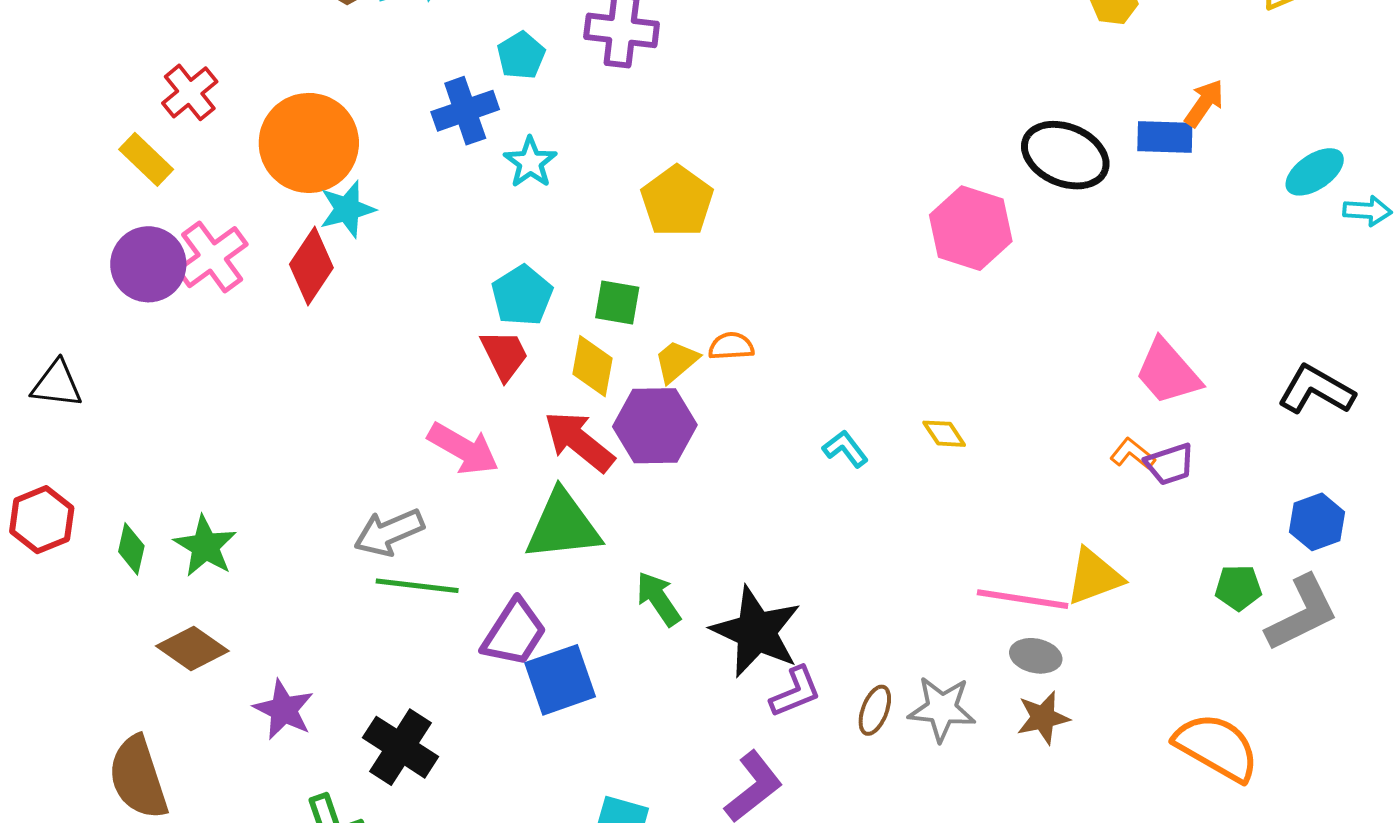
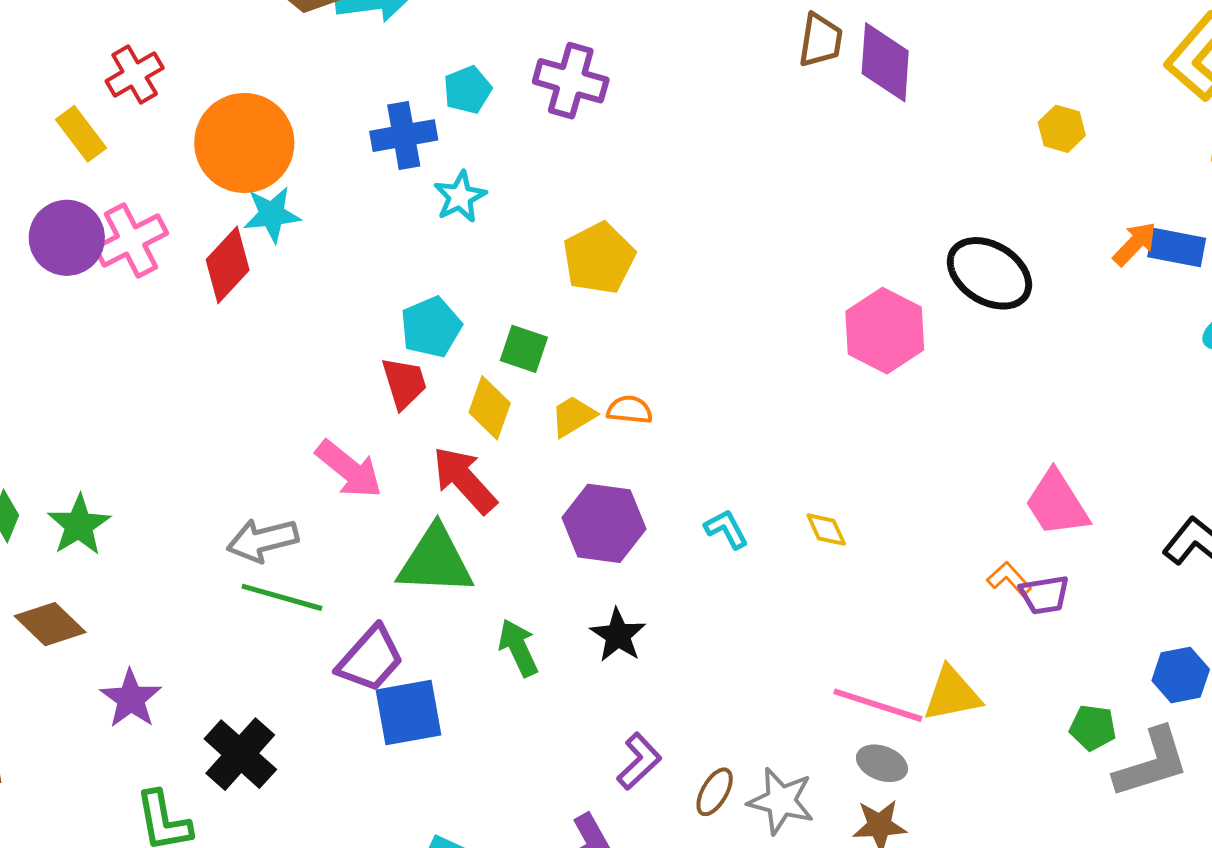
blue rectangle: (1165, 137) -> (1177, 248), moved
purple hexagon: (655, 426) -> (604, 523), moved
black star: (756, 632) -> (618, 635), moved, size x0.6
purple L-shape: (795, 692) -> (639, 761), turned -30

